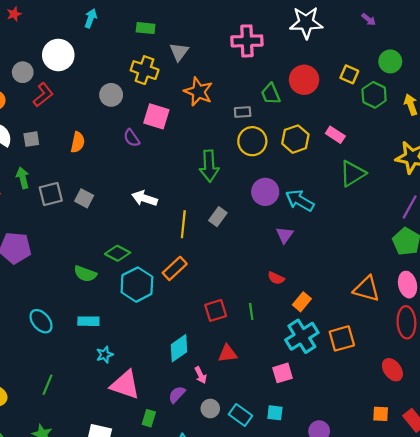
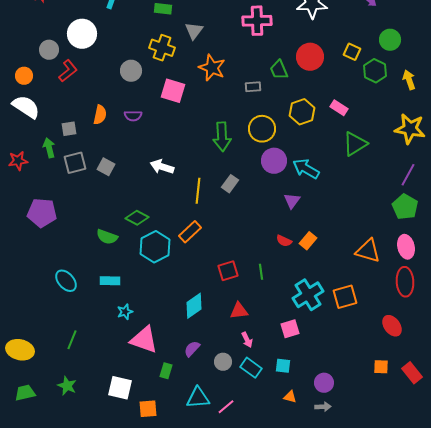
purple semicircle: (132, 138) -> (133, 116), moved, turned -54
gray square: (31, 139) -> (69, 129), moved
yellow circle: (252, 141) -> (262, 129), moved
orange rectangle: (302, 302) -> (308, 241), moved
pink arrow: (201, 375) -> (247, 340), moved

